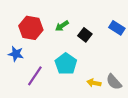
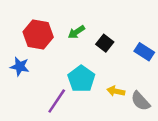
blue rectangle: (117, 28) -> (144, 52), moved
purple line: (35, 76) -> (57, 101), moved
yellow arrow: (94, 83) -> (116, 91), moved

